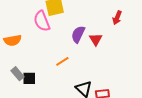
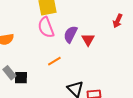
red arrow: (117, 18) -> (118, 21), moved
pink semicircle: (42, 21) -> (46, 27), moved

